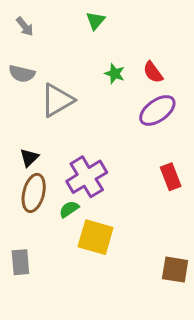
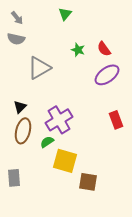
gray semicircle: (22, 74) -> (16, 39), moved
brown square: (175, 270) -> (88, 182), moved

